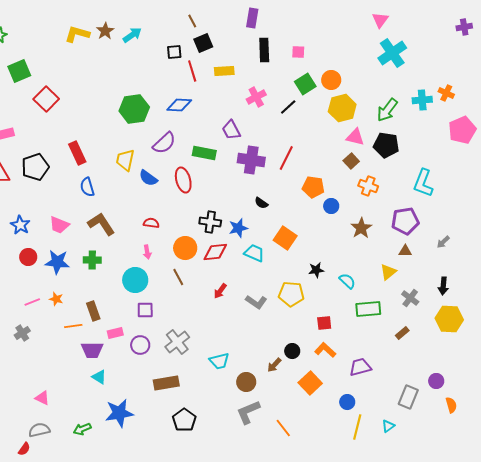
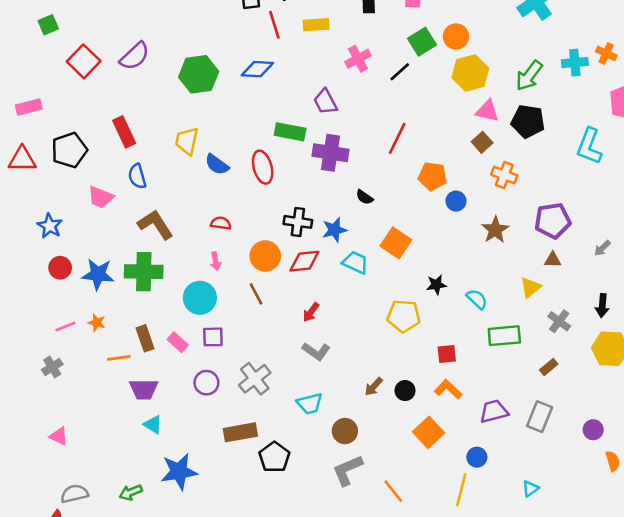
green square: (19, 71) -> (48, 25), size x0.7
purple semicircle: (164, 143) -> (135, 56), moved
purple cross: (251, 160) -> (331, 153), moved
cyan L-shape: (423, 183) -> (589, 146), moved
pink trapezoid: (59, 225) -> (101, 197), moved
green cross: (92, 260) -> (144, 272), size x1.6
gray L-shape: (256, 302) -> (316, 351), moved
pink rectangle: (115, 333) -> (178, 342), moved, turned 56
brown arrow: (274, 365) -> (374, 387), moved
gray rectangle: (408, 397) -> (540, 417), moved
pink triangle: (42, 398) -> (59, 436), moved
black pentagon: (184, 420) -> (274, 457), moved
yellow line: (357, 427) -> (461, 490), moved

